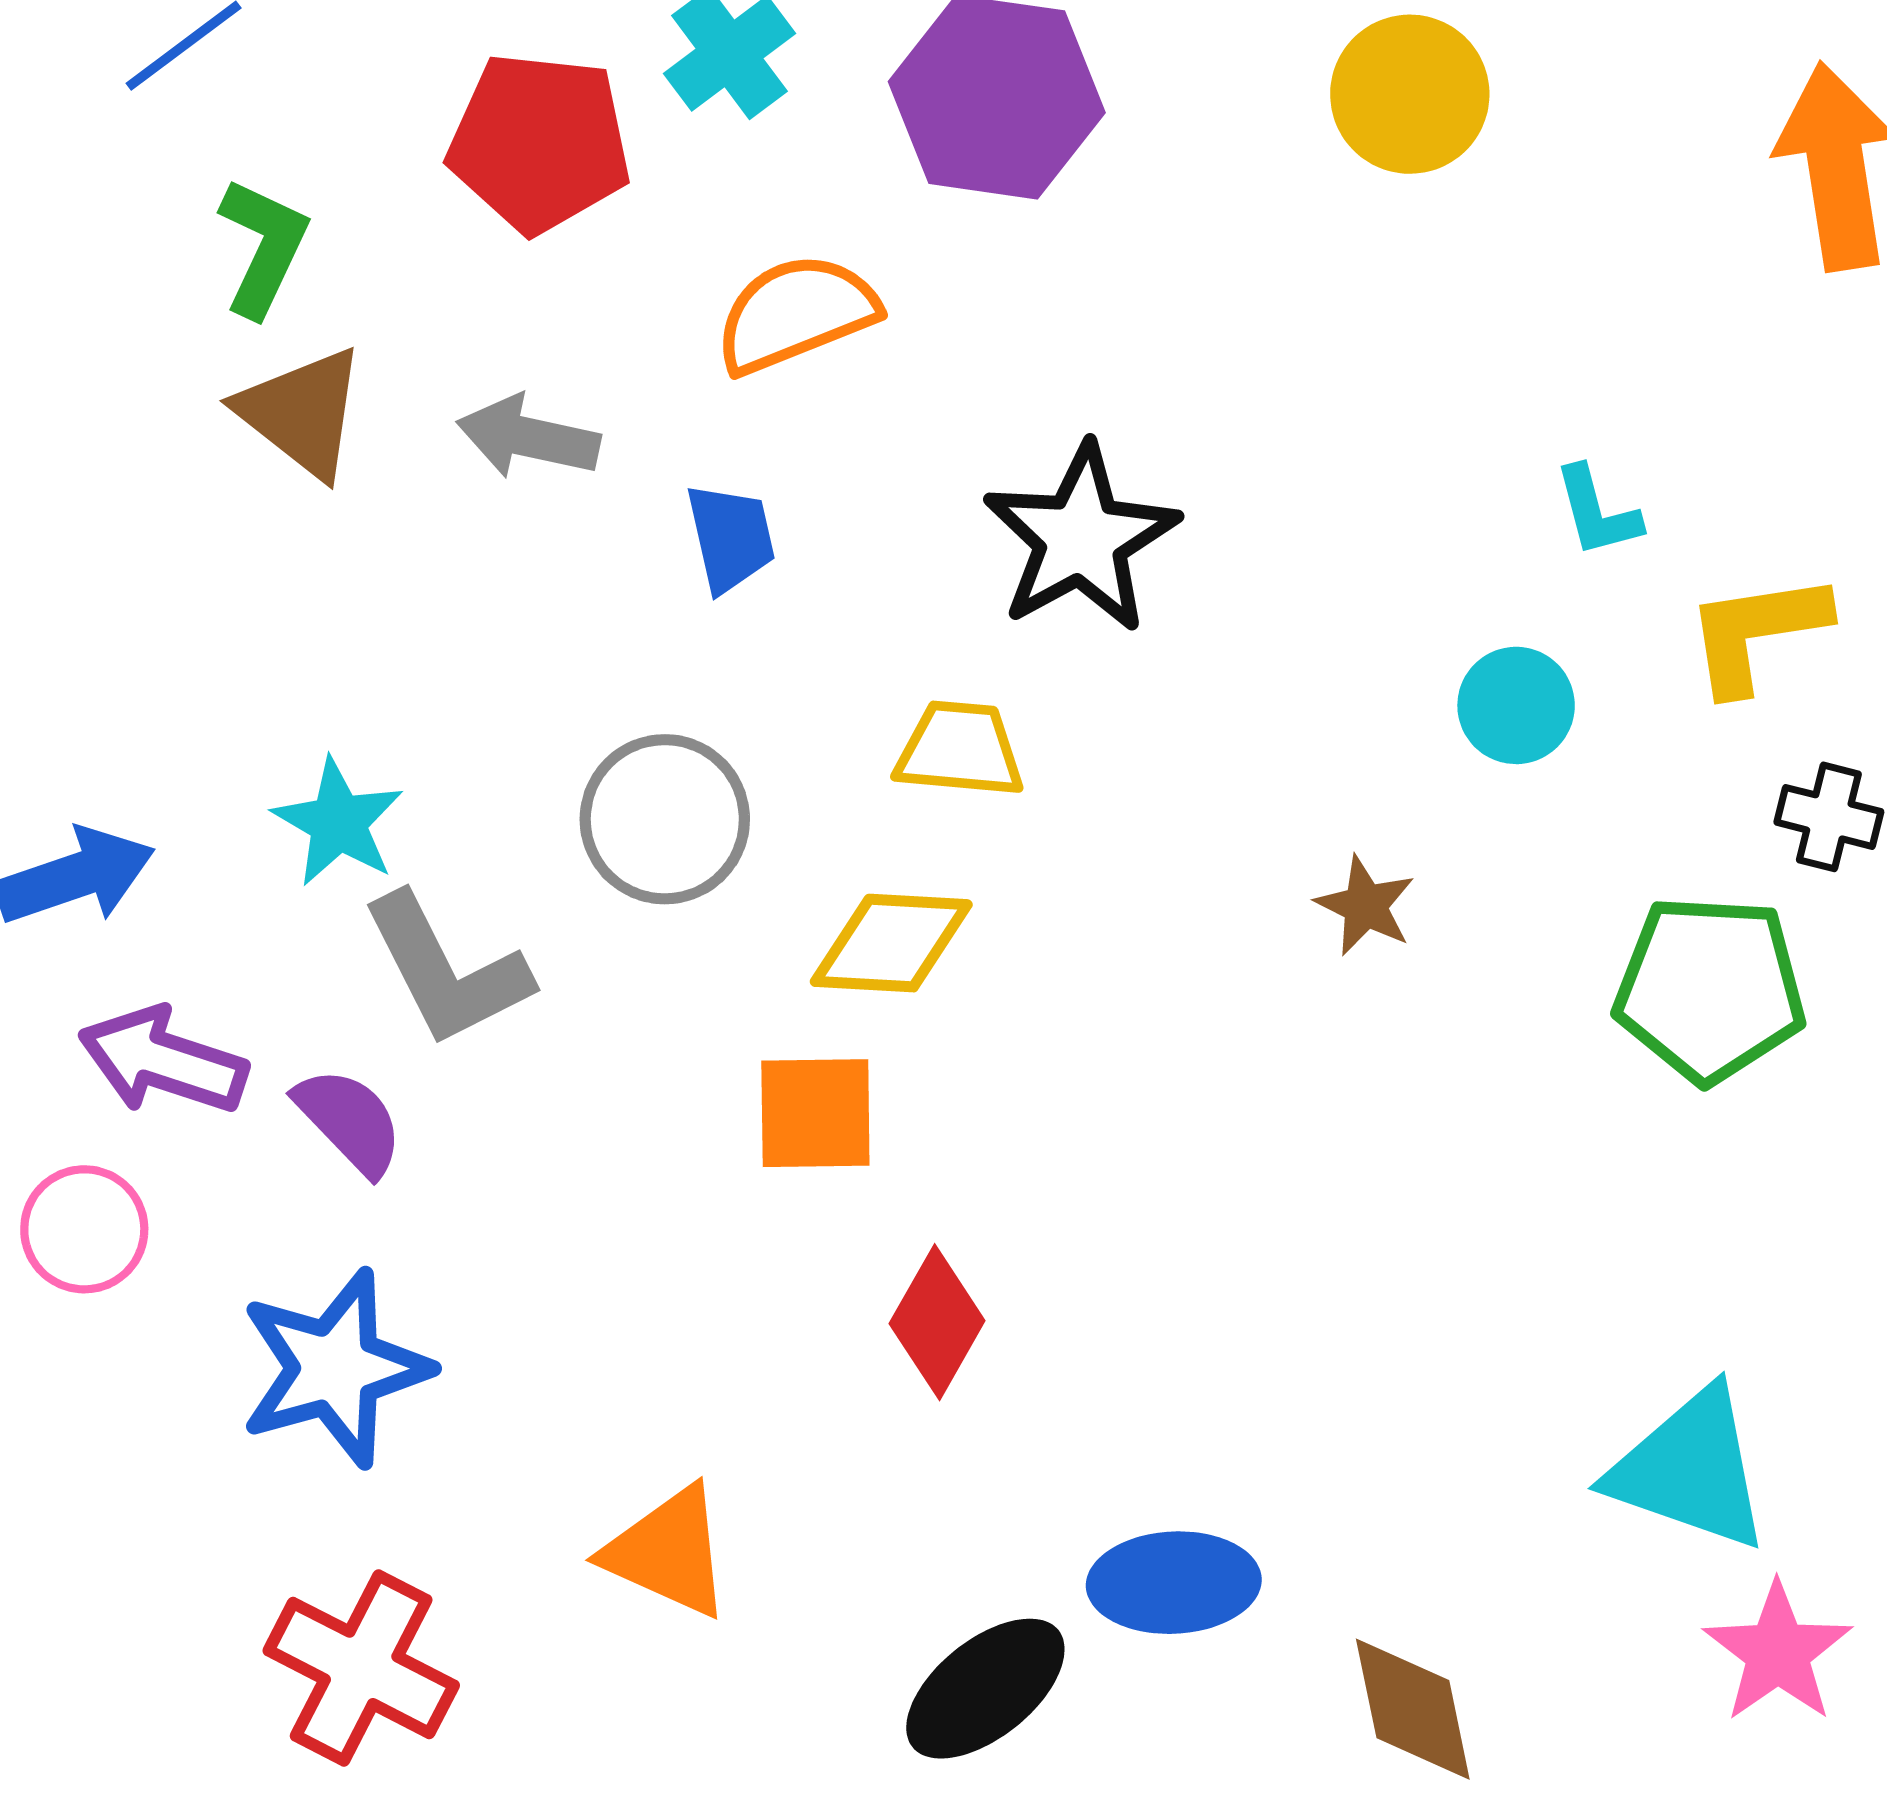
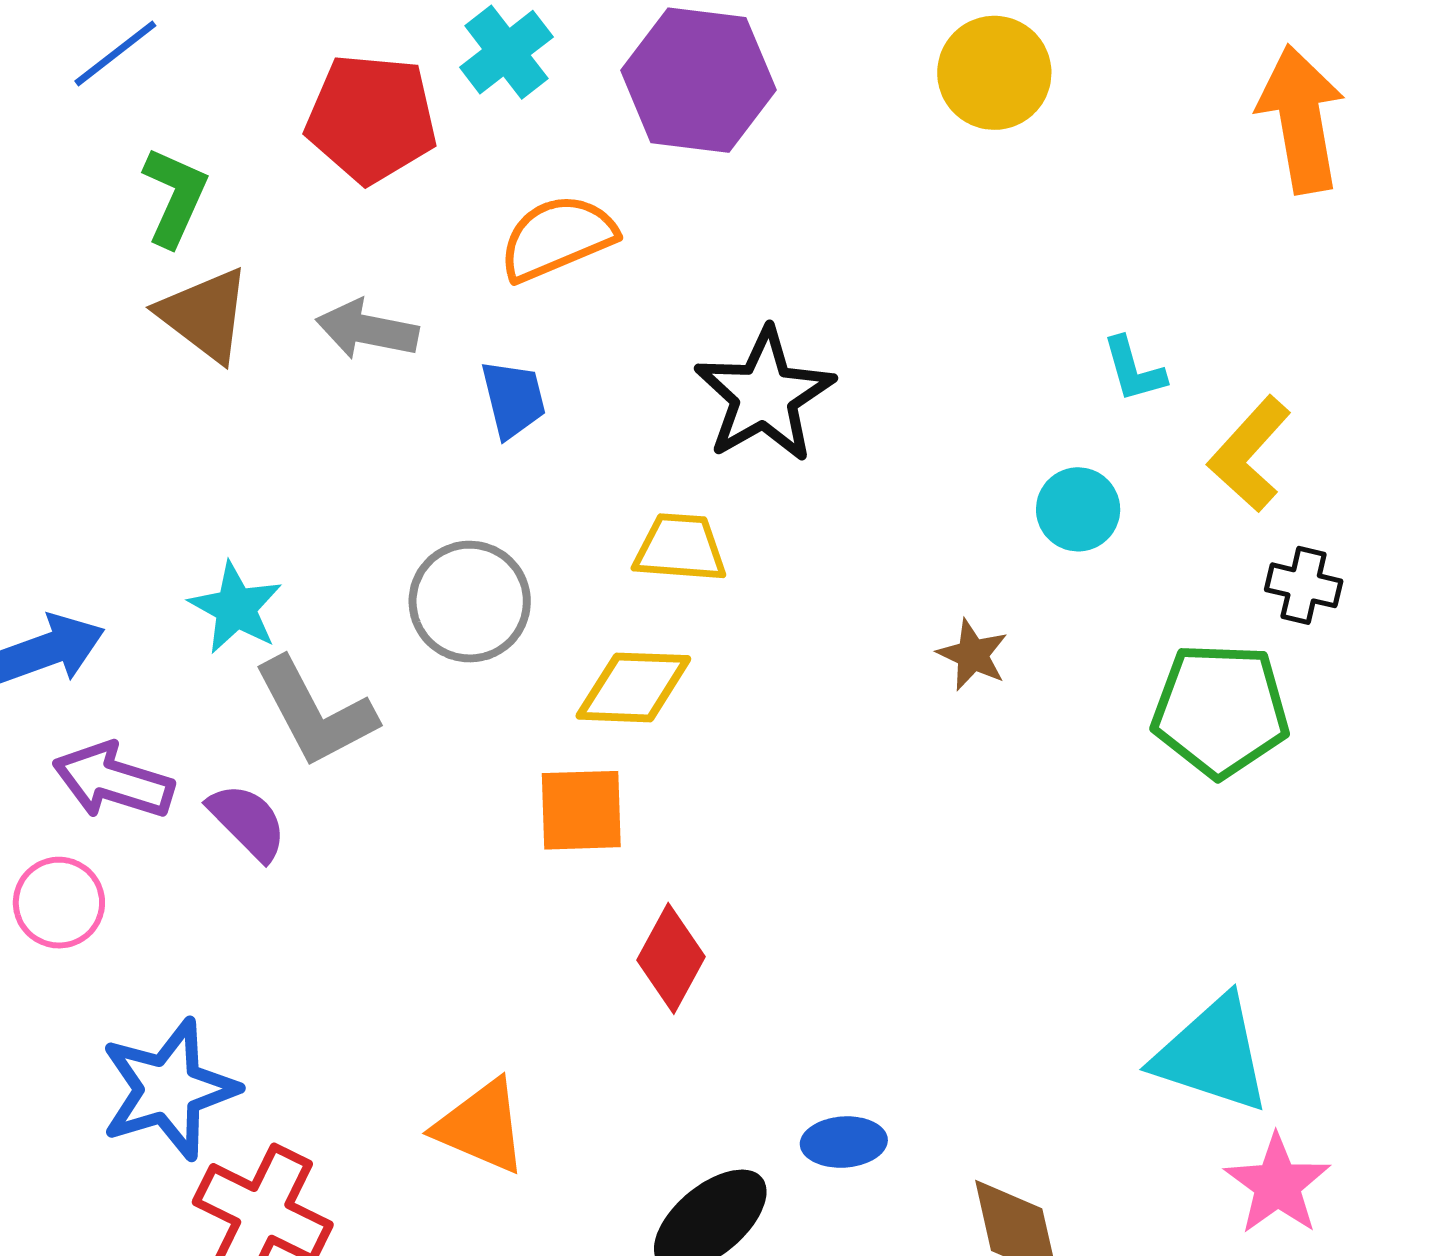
yellow L-shape: (1757, 632) -> (1249, 454), turned -38
blue star: (335, 1368) -> (169, 1089), moved
blue ellipse: (1174, 1583) -> (844, 1142), size x0.7

